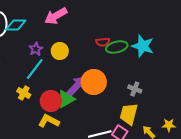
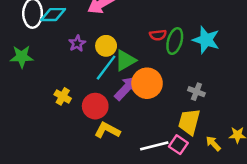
green ellipse: (117, 47) -> (175, 41), turned -60
cyan line: (35, 69) -> (106, 68), moved
green triangle: (66, 99) -> (125, 60), moved
yellow L-shape: (49, 121) -> (107, 130), moved

